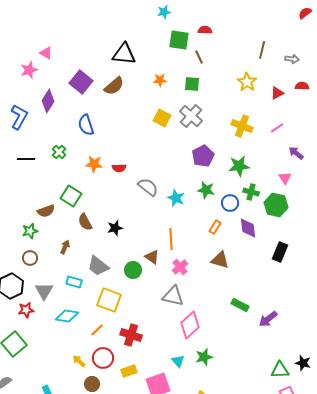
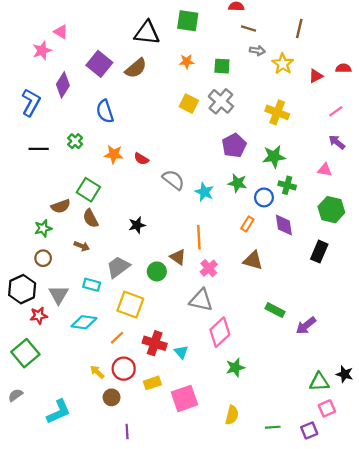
green square: (179, 40) -> (188, 21), moved
brown line: (199, 57) -> (248, 28), moved, turned -48
gray arrow: (292, 59) -> (257, 51), moved
pink line: (277, 128) -> (336, 111), moved
red semicircle: (119, 168) -> (141, 159), turned 32
pink triangle: (285, 178) -> (325, 170), turned -48
green hexagon: (276, 205) -> (331, 210), moved
brown semicircle: (85, 222) -> (91, 218), moved
brown arrow: (65, 247) -> (82, 246), turned 88
gray trapezoid: (98, 266) -> (118, 267), turned 105
cyan triangle: (178, 361) -> (181, 352), moved

